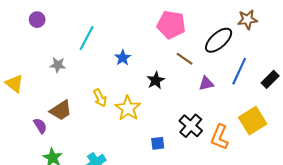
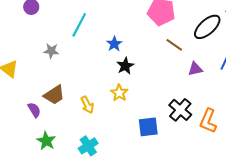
black star: (156, 80) -> (125, 66), moved
yellow arrow: (100, 98) -> (87, 105), moved
yellow star: (128, 108) -> (119, 93), size x0.7
blue square: (158, 143) -> (148, 127), size x1.5

